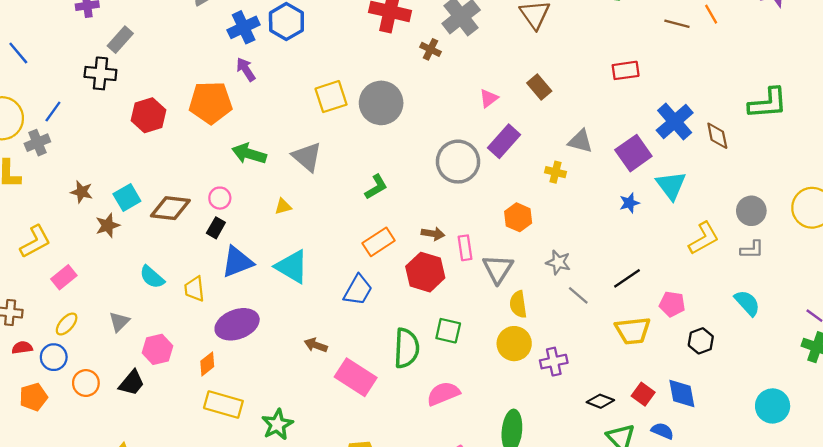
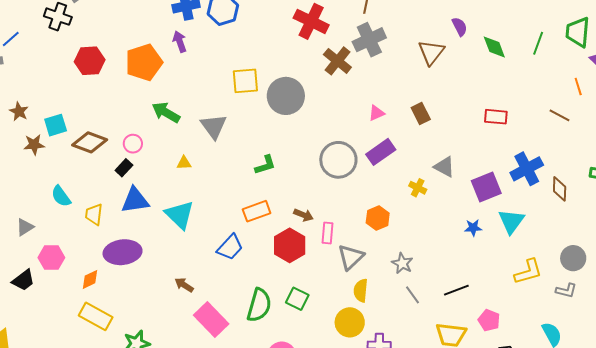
brown line: (677, 24) -> (559, 115), moved
brown cross: (431, 49) -> (337, 61), size x1.6
orange pentagon: (211, 103) -> (144, 62), turned -30

